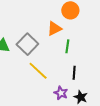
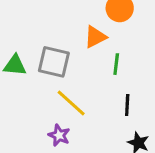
gray square: (27, 44) -> (54, 62), turned -30
purple star: (61, 93) -> (59, 135), moved

